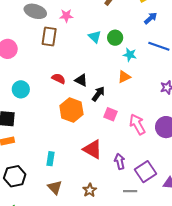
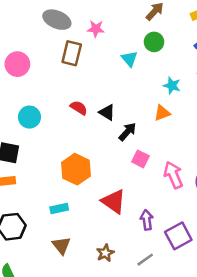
green circle: (115, 38) -> (154, 42), moved
orange hexagon: (71, 110) -> (76, 169), moved
cyan rectangle: (50, 159) -> (59, 209), turned 64
gray line: (130, 191) -> (145, 260), moved, turned -40

